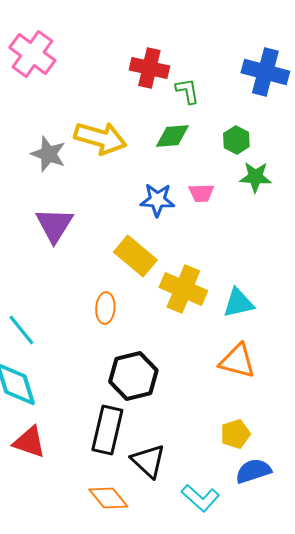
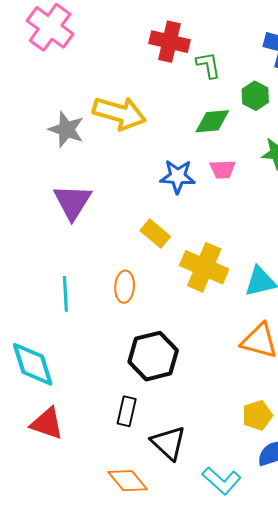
green diamond: (172, 136) -> (212, 121), moved
green hexagon: (236, 140) -> (255, 96), moved
yellow rectangle: (135, 256) -> (155, 234), size x0.7
cyan line: (21, 330) -> (65, 294), moved, turned 36
black rectangle: (107, 430) -> (127, 411), size x0.6

